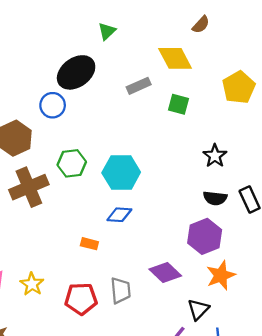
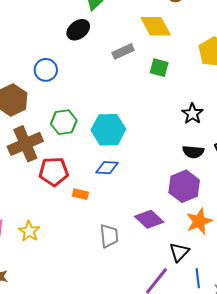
black ellipse: (76, 72) -> (78, 30), moved, size x0.7
red pentagon: (81, 299) -> (54, 172), moved

